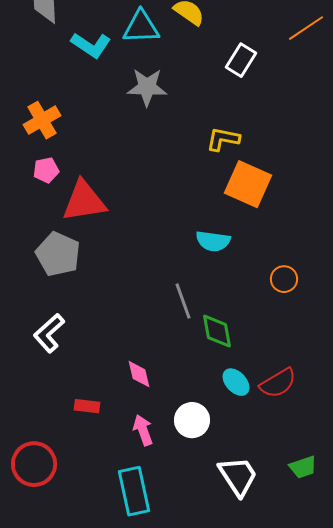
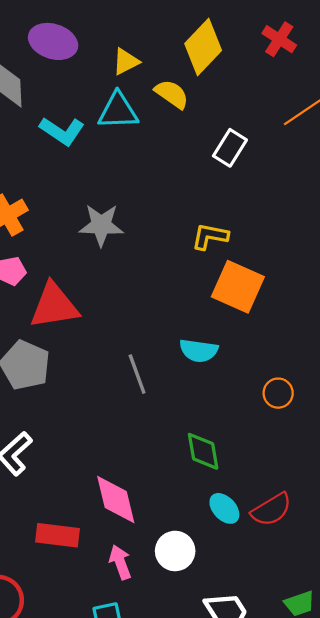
gray star: (147, 87) -> (101, 225), moved
gray line: (183, 301) -> (137, 374), moved
pink diamond: (139, 374) -> (116, 499), size x1.6
red rectangle: (87, 406) -> (58, 535), size x1.5

